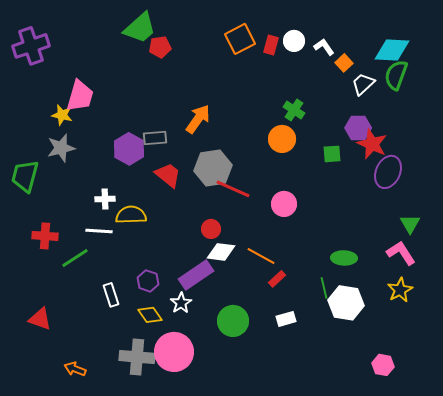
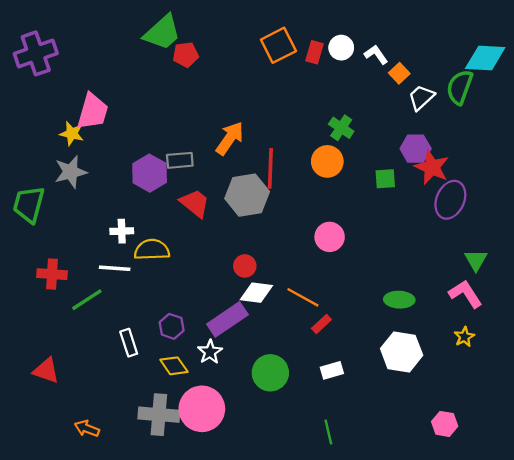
cyan diamond: (392, 50) -> (485, 58), moved
red line: (233, 189) -> (270, 168), moved, turned 68
green line: (324, 288) -> (328, 432), moved
yellow star: (400, 290) -> (464, 337), size x0.7

